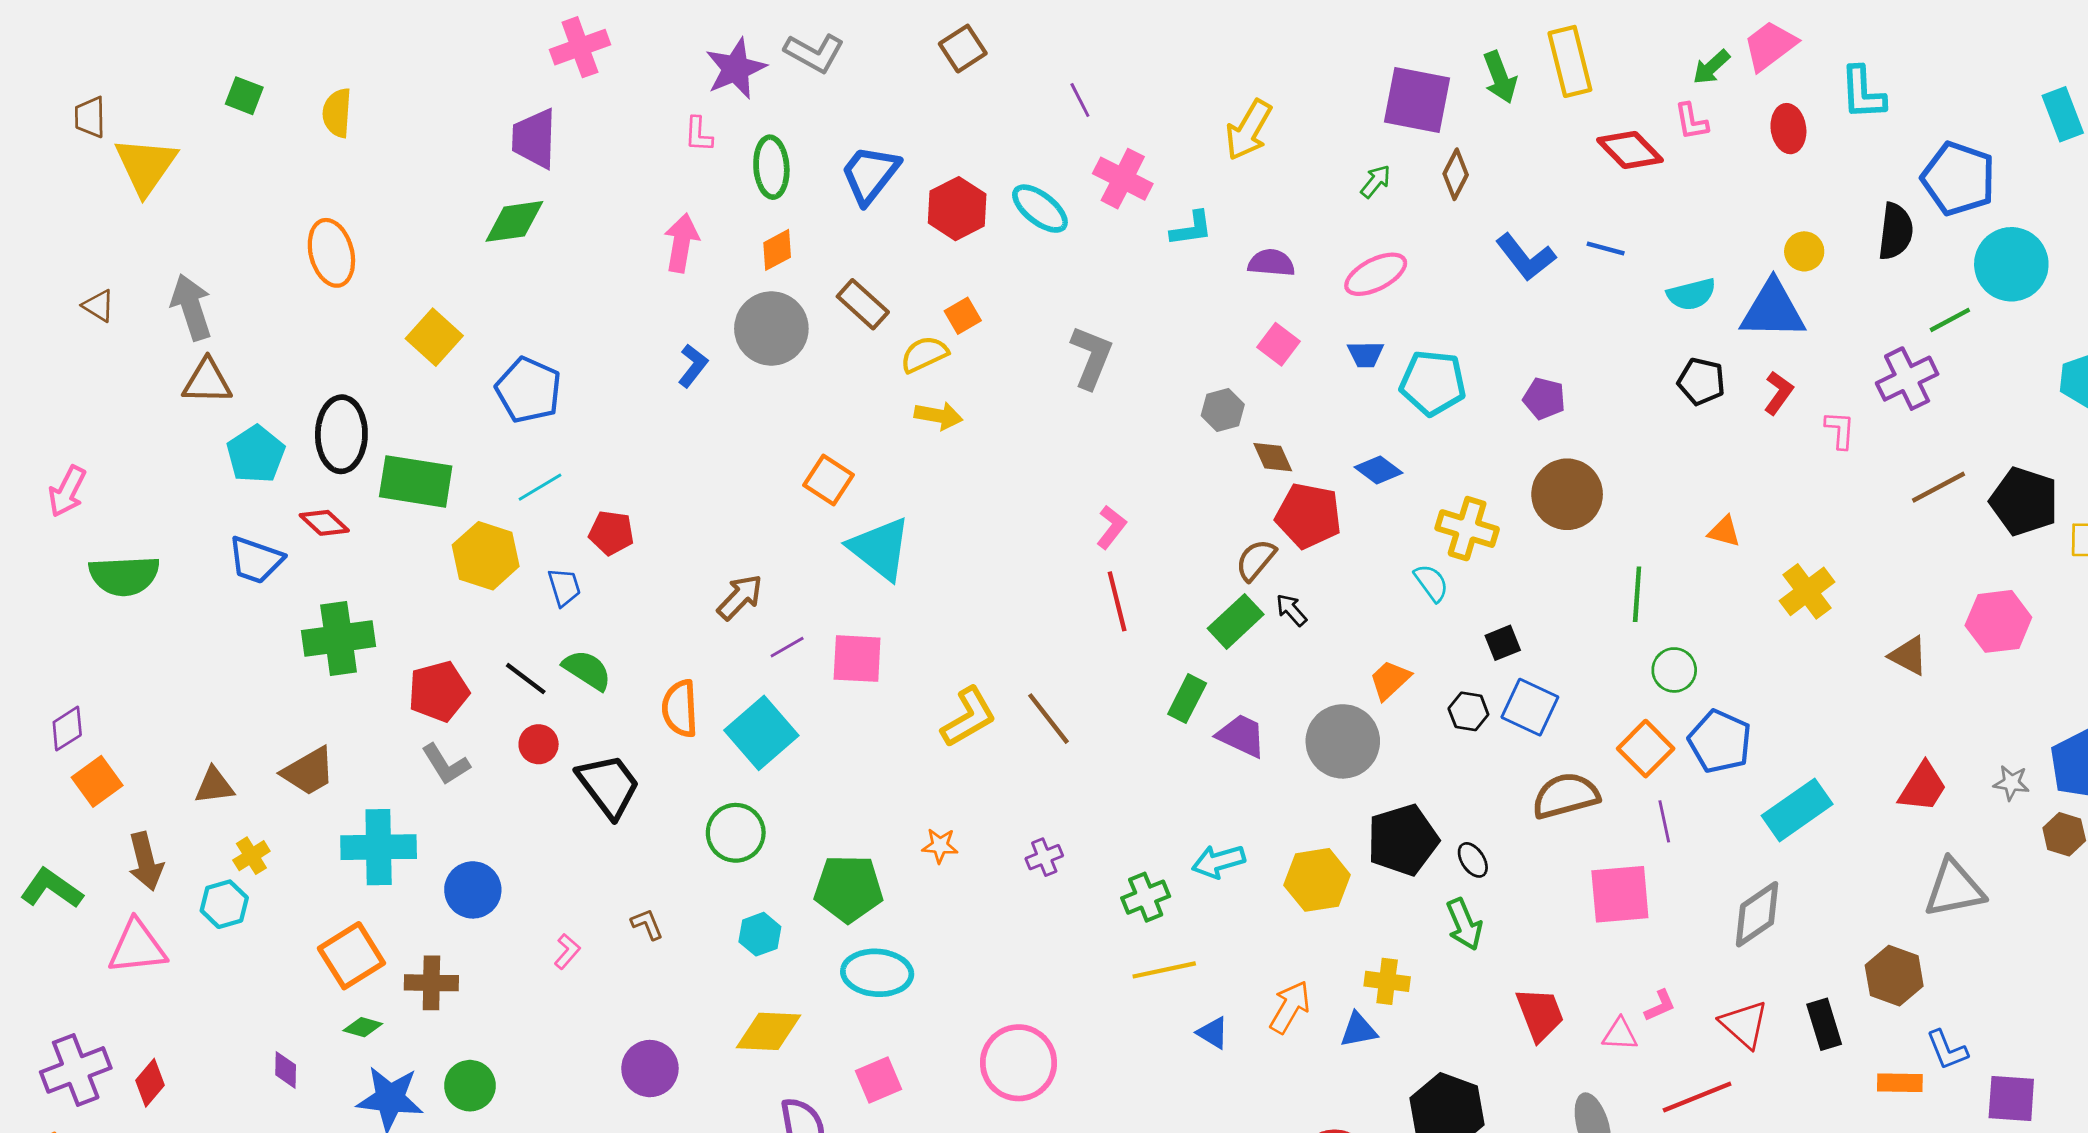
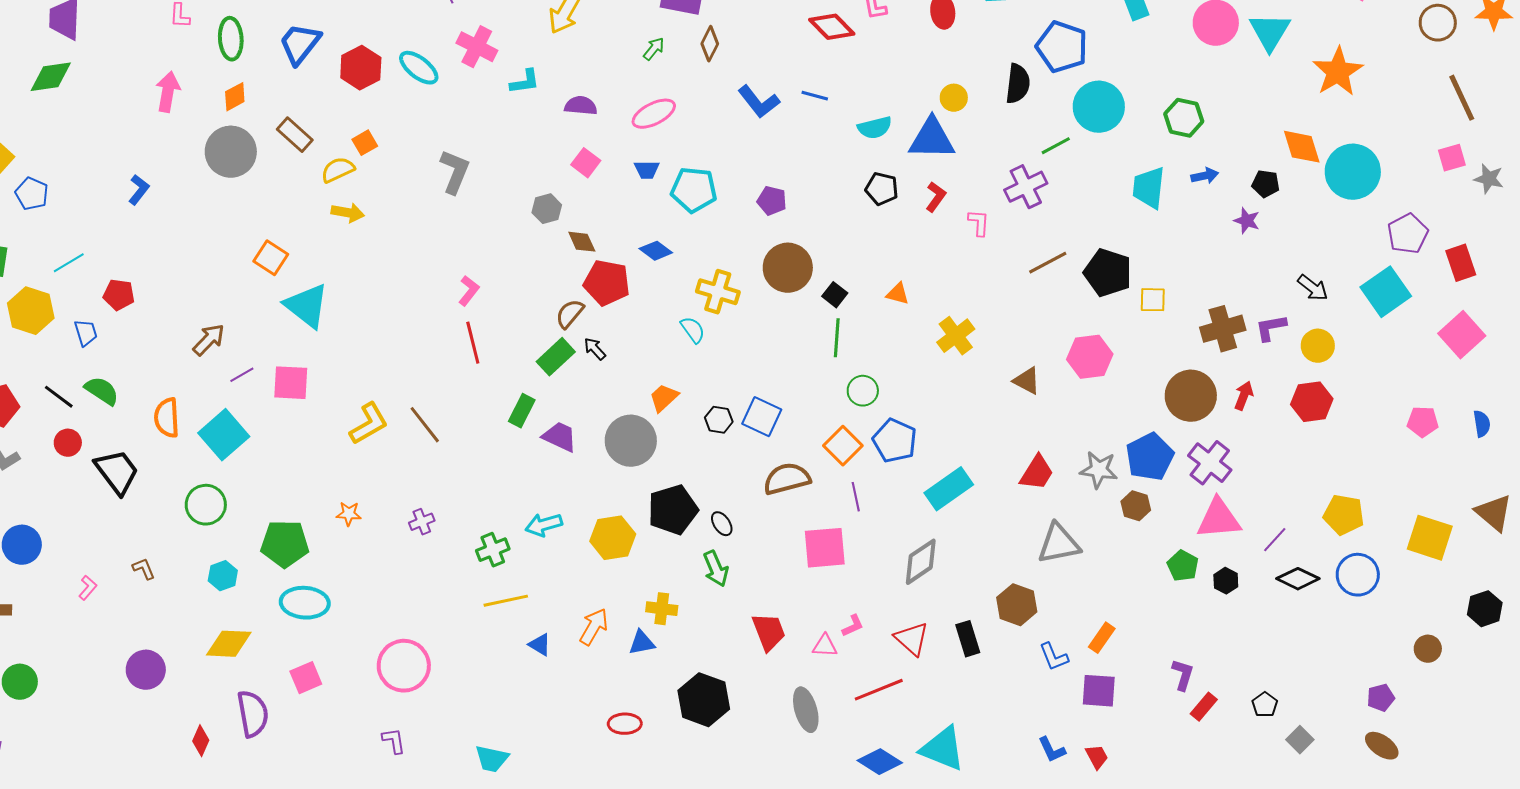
blue L-shape: (693, 366) -> (139, 190), moved
blue pentagon: (529, 390) -> (32, 194), moved, size x0.7
black square: (1503, 643) -> (835, 295), moved, turned -30
gray star: (2011, 783) -> (1099, 470), size x1.5
orange rectangle: (1900, 1083) -> (1102, 638), moved, turned -56

